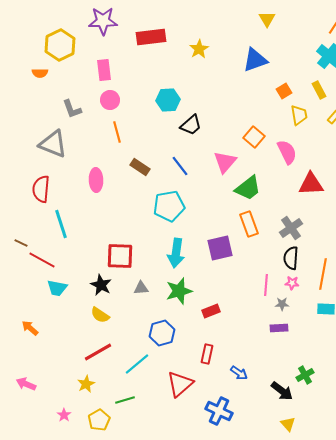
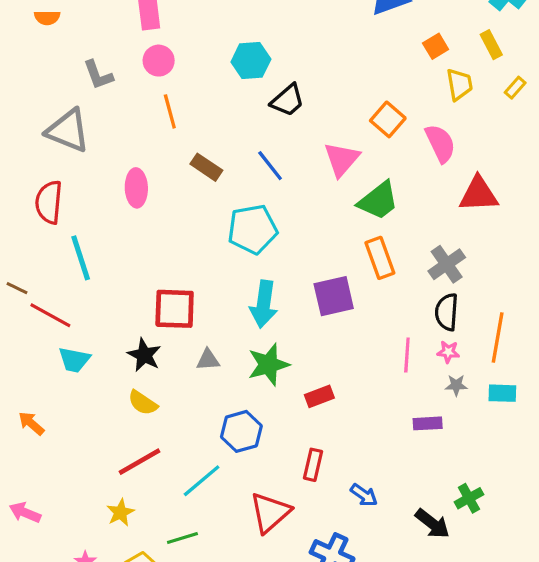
gray star: (282, 304) -> (456, 385), moved

